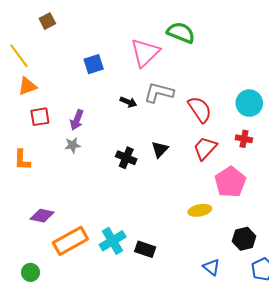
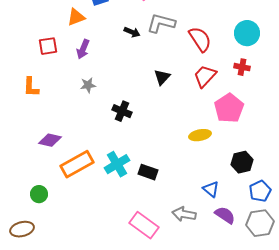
orange triangle: (27, 86) -> (76, 17), moved
gray star: (73, 145) -> (88, 85), moved
black cross: (126, 158) -> (122, 111), moved

